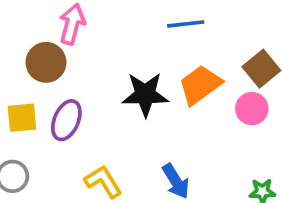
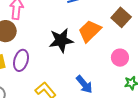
pink circle: (252, 109) -> (120, 58), moved

